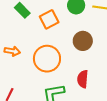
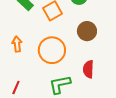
orange arrow: (12, 51) -> (17, 44), turned -105

